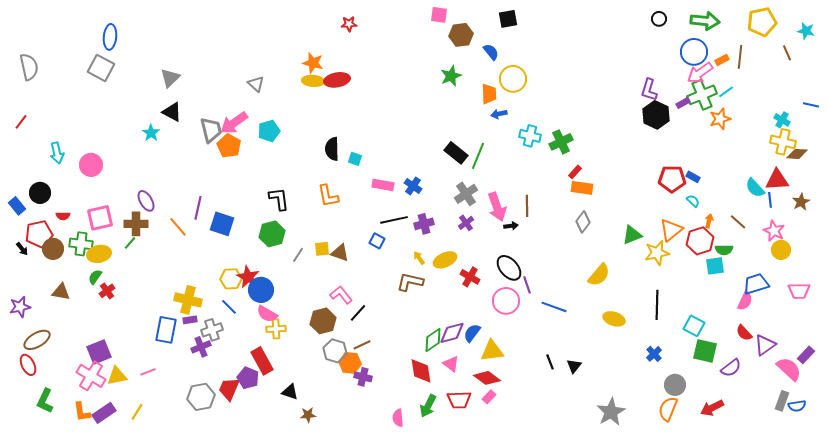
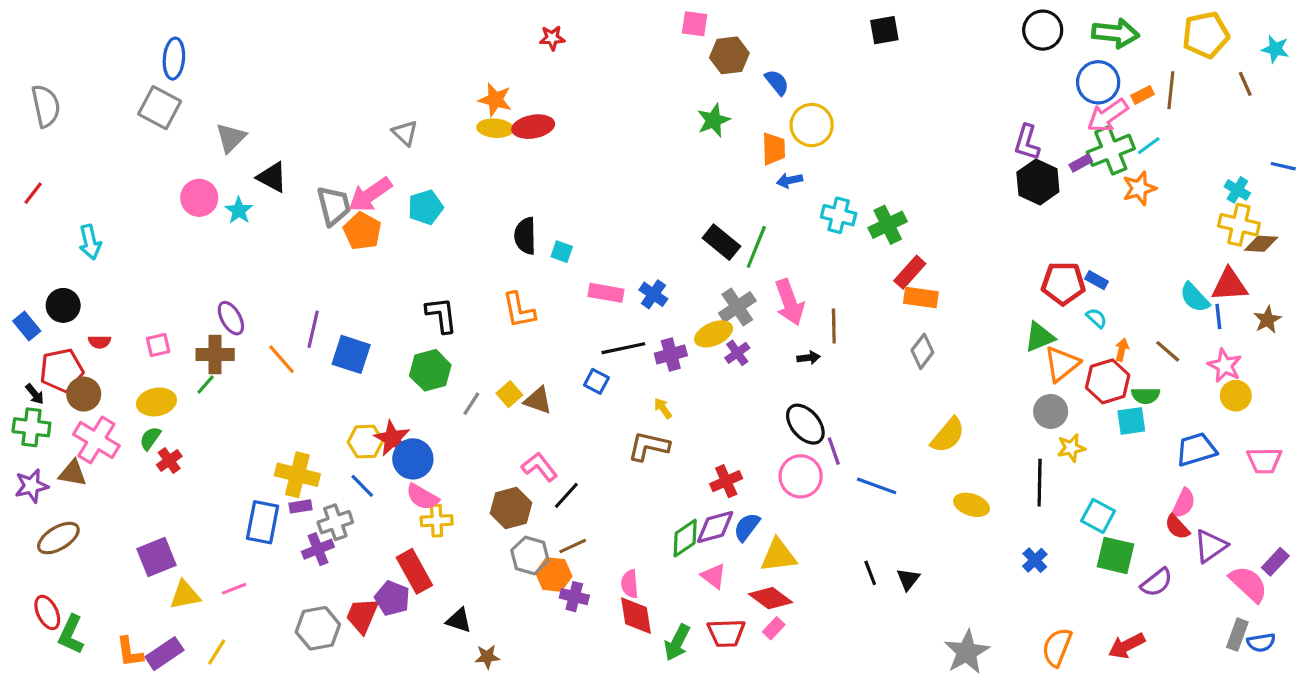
black square: (508, 19) -> (884, 30), moved
black circle: (659, 19) -> (1043, 30), size x1.6
gray triangle: (170, 78) -> (231, 138), moved
pink circle: (91, 165) -> (199, 198), moved
red rectangle: (575, 172) -> (910, 272), size x1.5
pink arrow: (497, 207) -> (790, 302), moved
pink square: (100, 218) -> (158, 345), size x0.6
green triangle: (632, 235) -> (1040, 337), moved
green cross: (81, 244) -> (31, 427), moved
yellow square: (322, 249) -> (509, 394), turned -35
yellow star: (657, 253) -> (1071, 448), moved, size x0.7
yellow ellipse: (445, 260) -> (714, 334), moved
red cross: (470, 277) -> (726, 481), moved, turned 36
brown triangle: (61, 292) -> (73, 473), moved
pink semicircle: (745, 301) -> (1184, 503), moved
red ellipse: (28, 365) -> (47, 612), moved
red diamond: (421, 371) -> (636, 616), moved
pink cross: (91, 376) -> (96, 440), moved
gray circle: (675, 385) -> (1051, 411), moved
pink semicircle: (398, 418) -> (630, 584), moved

